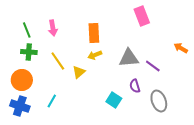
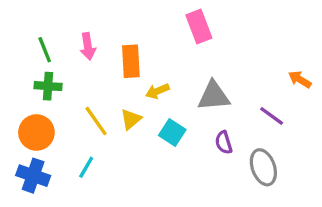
pink rectangle: (142, 16) -> (199, 26), moved
orange rectangle: (94, 33) -> (131, 61), moved
yellow line: (58, 61) -> (96, 121), moved
purple line: (153, 66) -> (272, 116), moved
cyan square: (114, 100) -> (172, 132), moved

